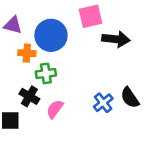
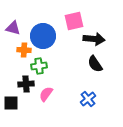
black cross: (29, 96) -> (26, 84), turned -35
black semicircle: (130, 98) -> (95, 64), moved
blue cross: (103, 103) -> (88, 99), moved

